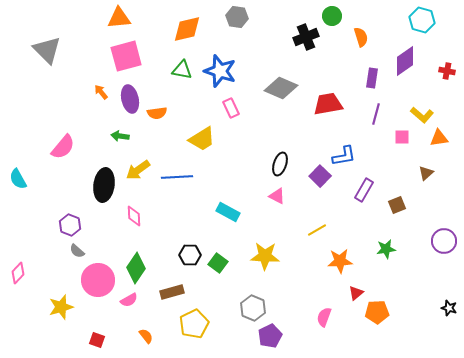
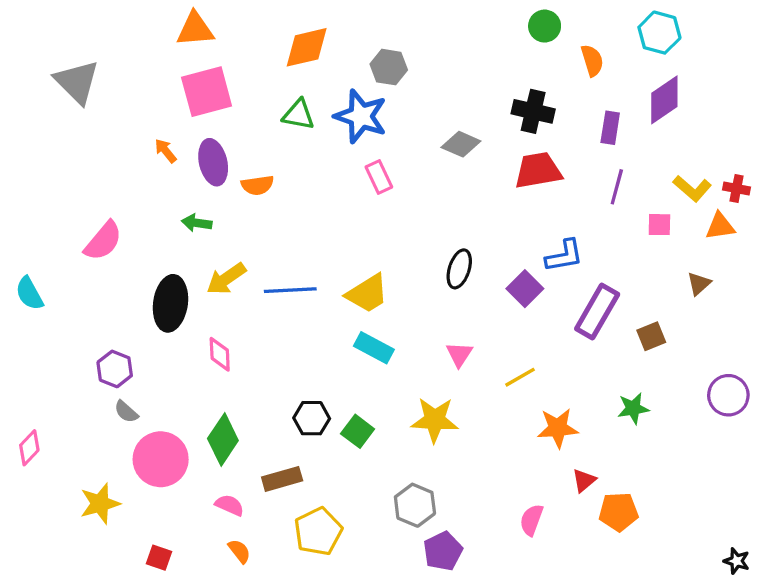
gray hexagon: (237, 17) -> (389, 67), moved
cyan hexagon: (422, 20) -> (659, 33), moved
black cross: (306, 37) -> (533, 111), moved, turned 35
red cross: (447, 71) -> (737, 188), moved
gray diamond: (281, 88) -> (461, 144), size x0.7
yellow trapezoid: (202, 139) -> (367, 294), moved
purple rectangle: (364, 190) -> (597, 312), size x1.4
pink triangle: (277, 196) -> (459, 354), moved, turned 36
pink semicircle: (129, 300) -> (230, 505), moved, turned -126
black star: (449, 308) -> (737, 561), moved

